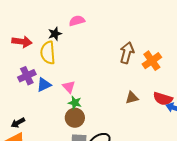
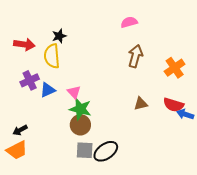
pink semicircle: (77, 21) -> (129, 22), moved
orange cross: (152, 61) -> (175, 68), moved
green star: (75, 103) -> (80, 109), size x1.5

